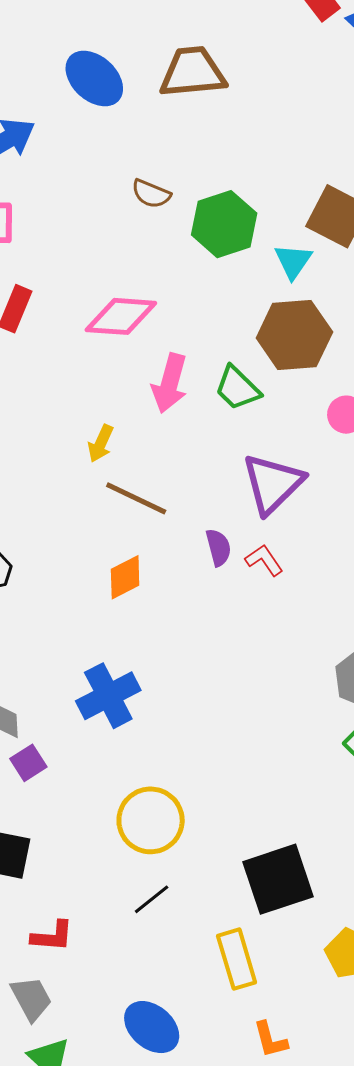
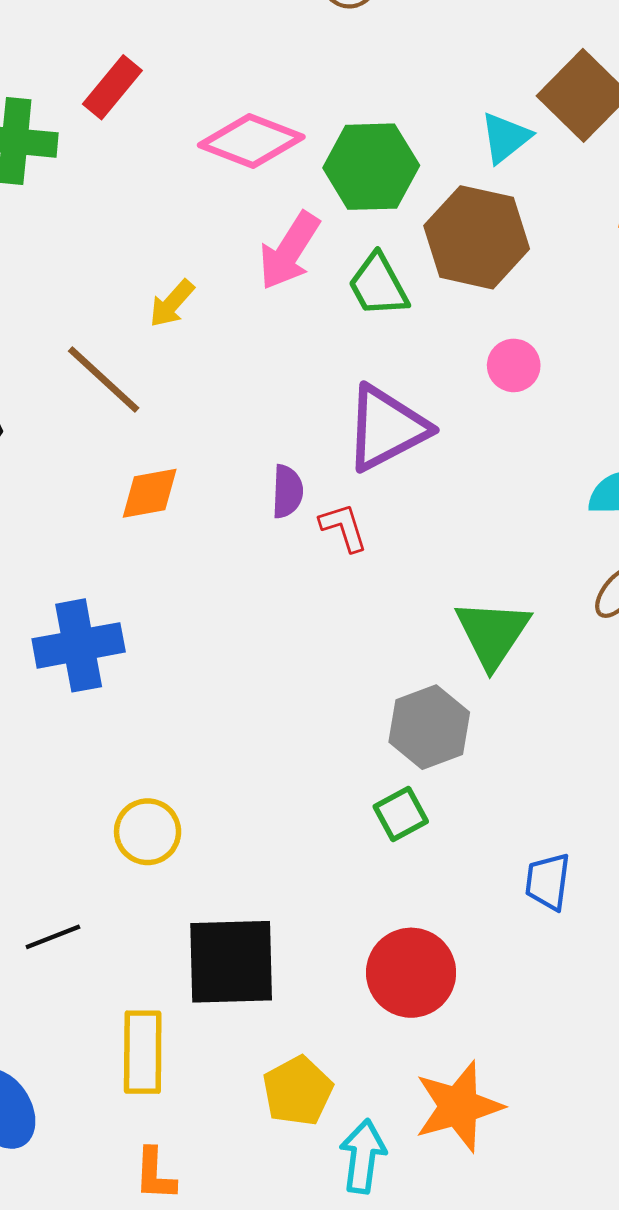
green hexagon: (224, 224) -> (371, 167), moved
brown line: (136, 498) -> (104, 379), moved
yellow circle: (151, 820) -> (148, 832), moved, size x0.7

